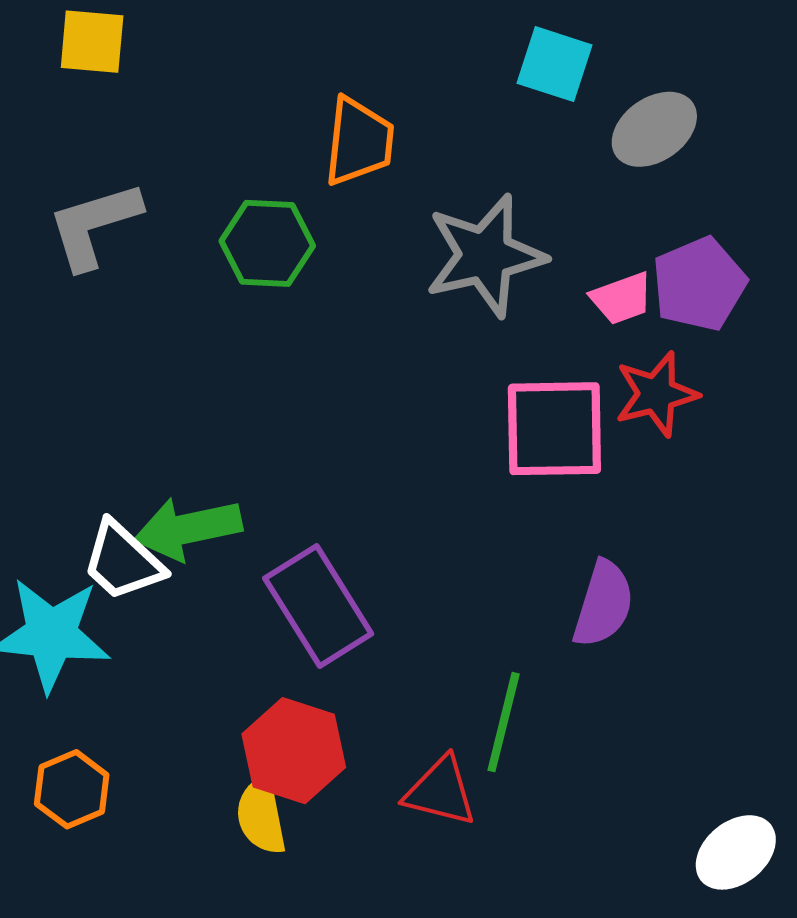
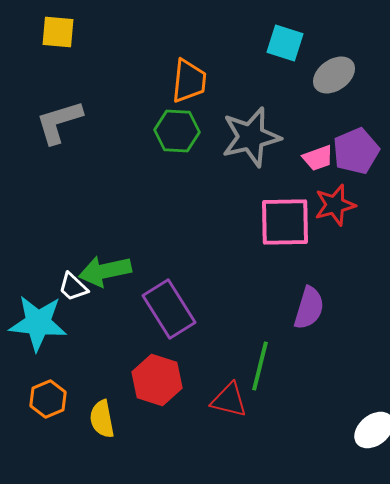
green hexagon: (267, 243) -> (177, 131), moved
white trapezoid: (123, 561) -> (73, 287), size x0.7
yellow semicircle: (261, 816) -> (102, 419), moved

